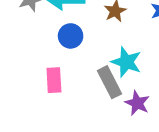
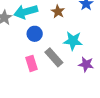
gray rectangle: (110, 82) -> (54, 57), moved

